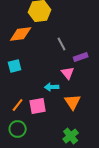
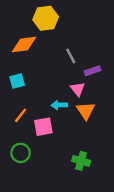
orange triangle: (73, 102) -> (86, 111), moved
orange line: (18, 105) -> (21, 115), moved
green cross: (71, 136) -> (81, 161), turned -35

